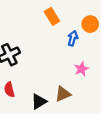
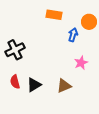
orange rectangle: (52, 16) -> (54, 15), turned -49
black triangle: (39, 102) -> (34, 85), moved

